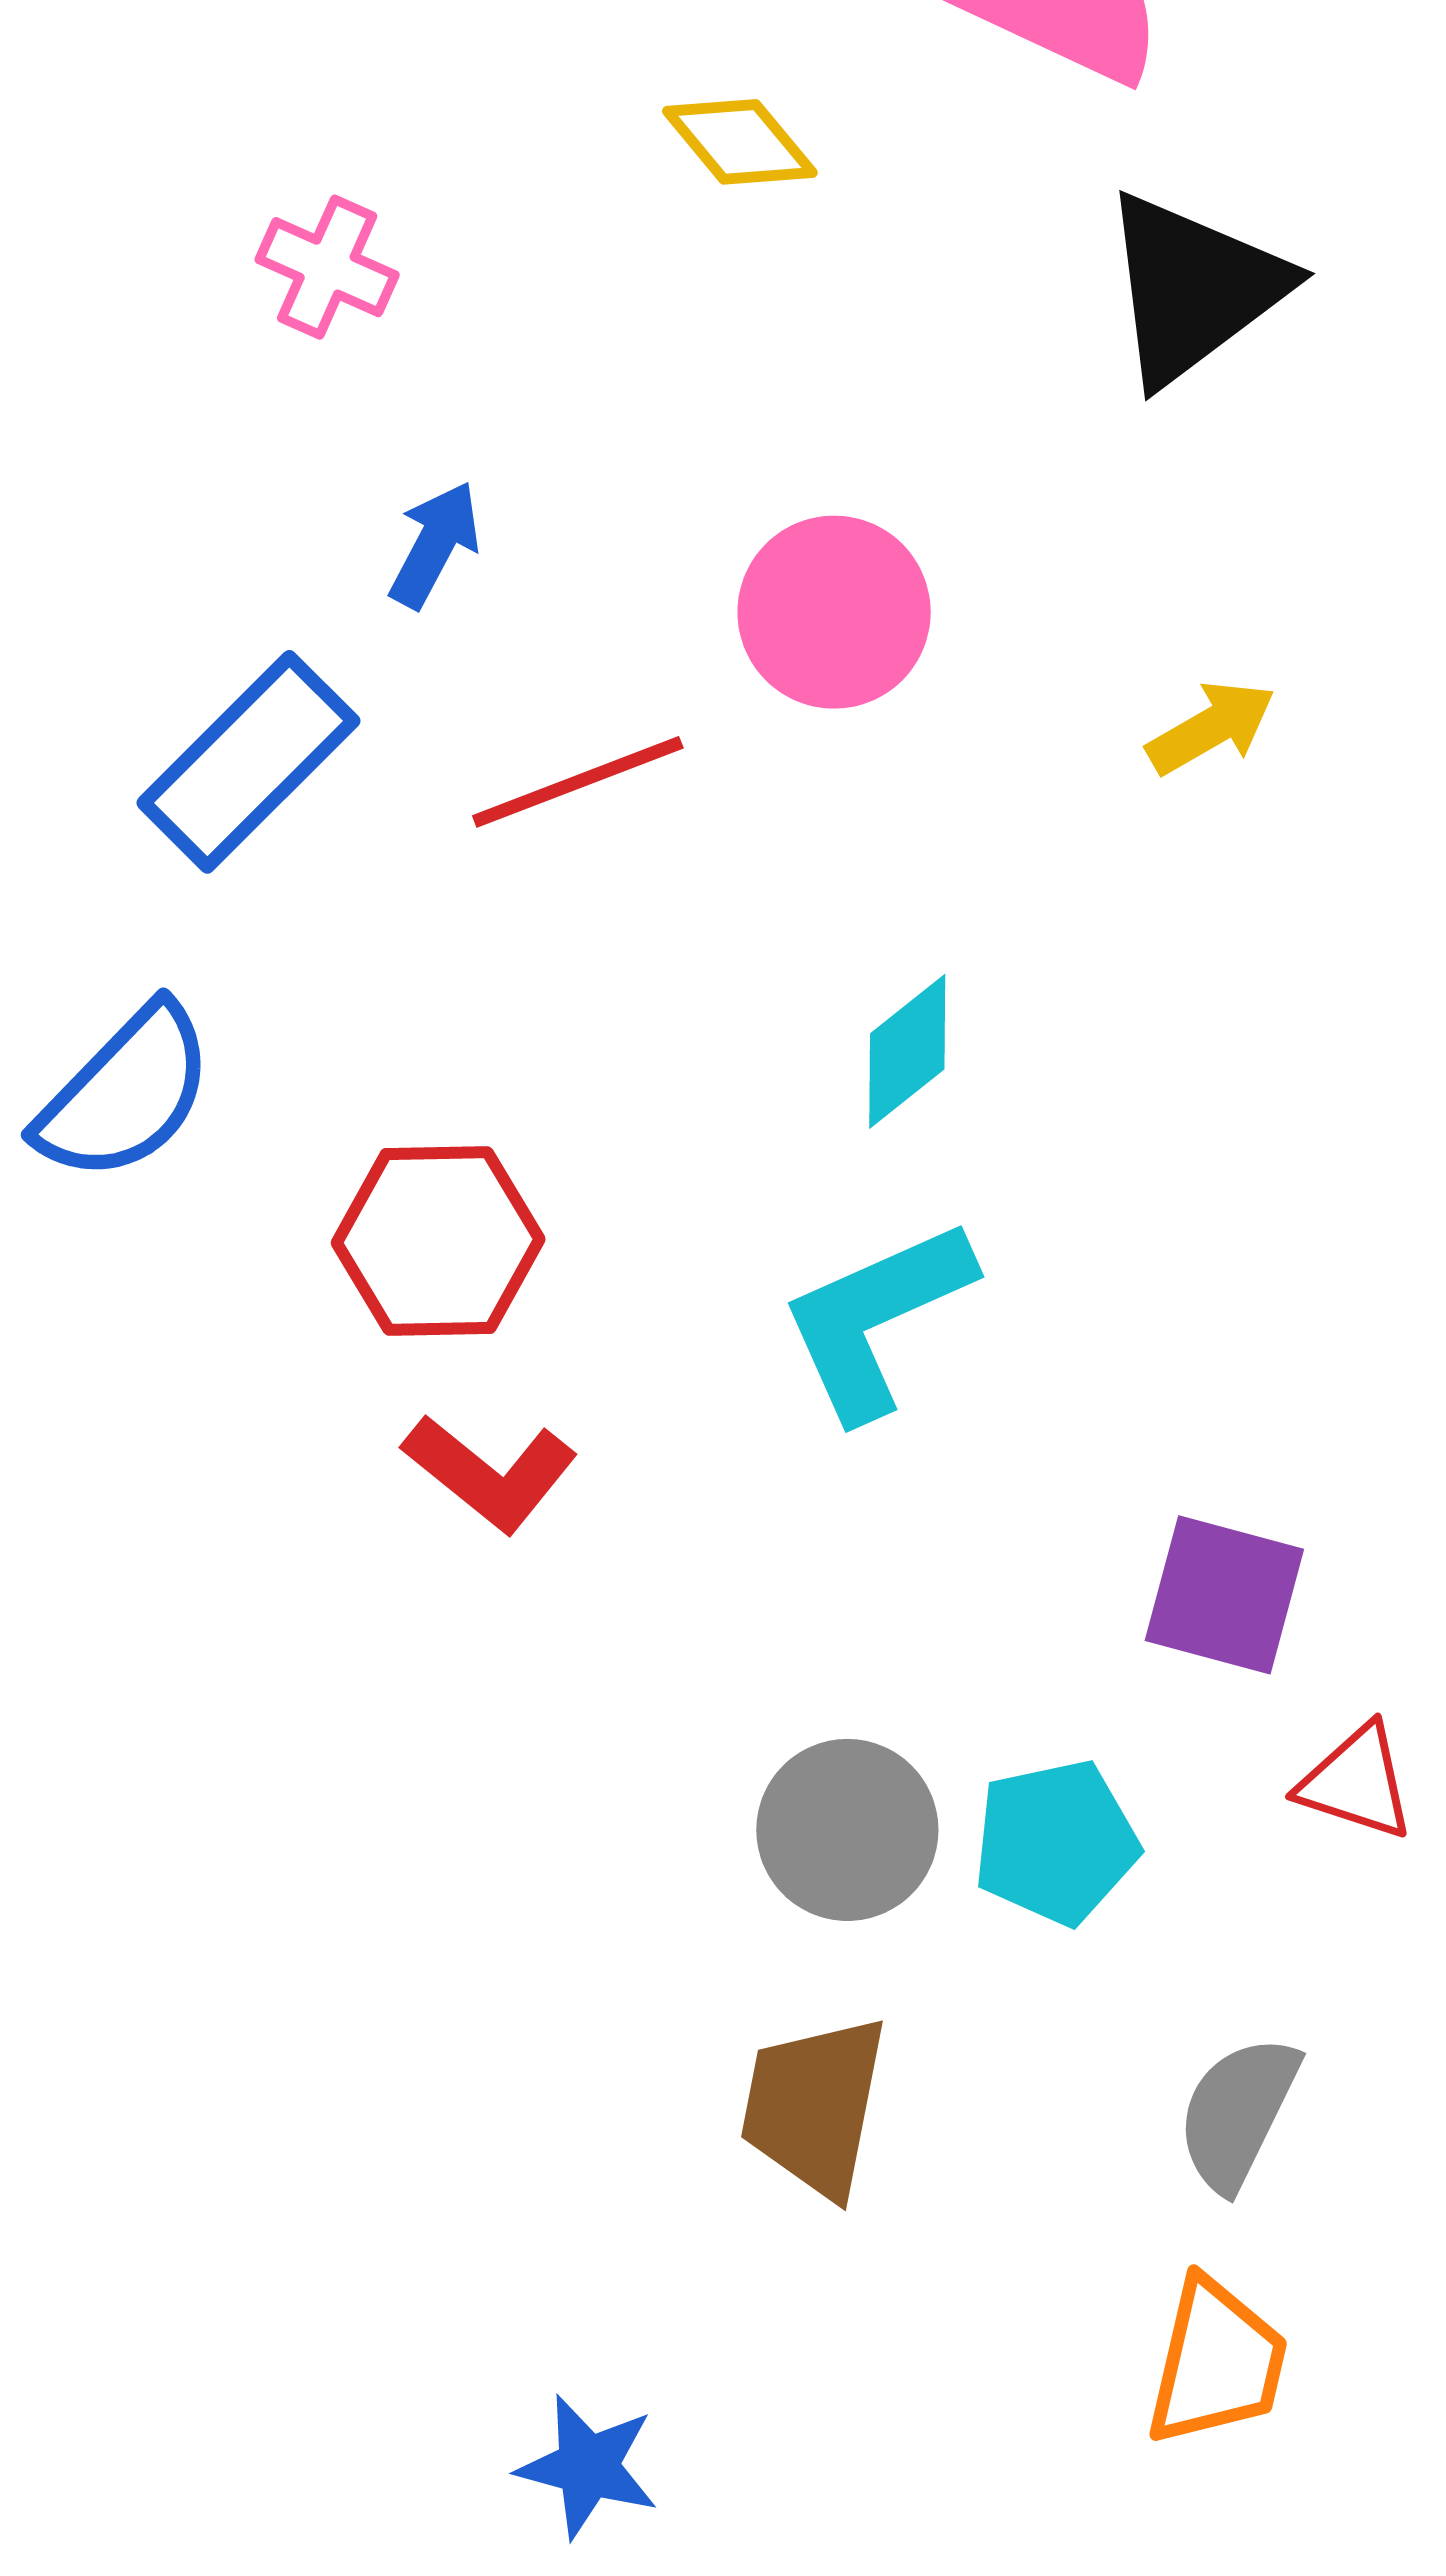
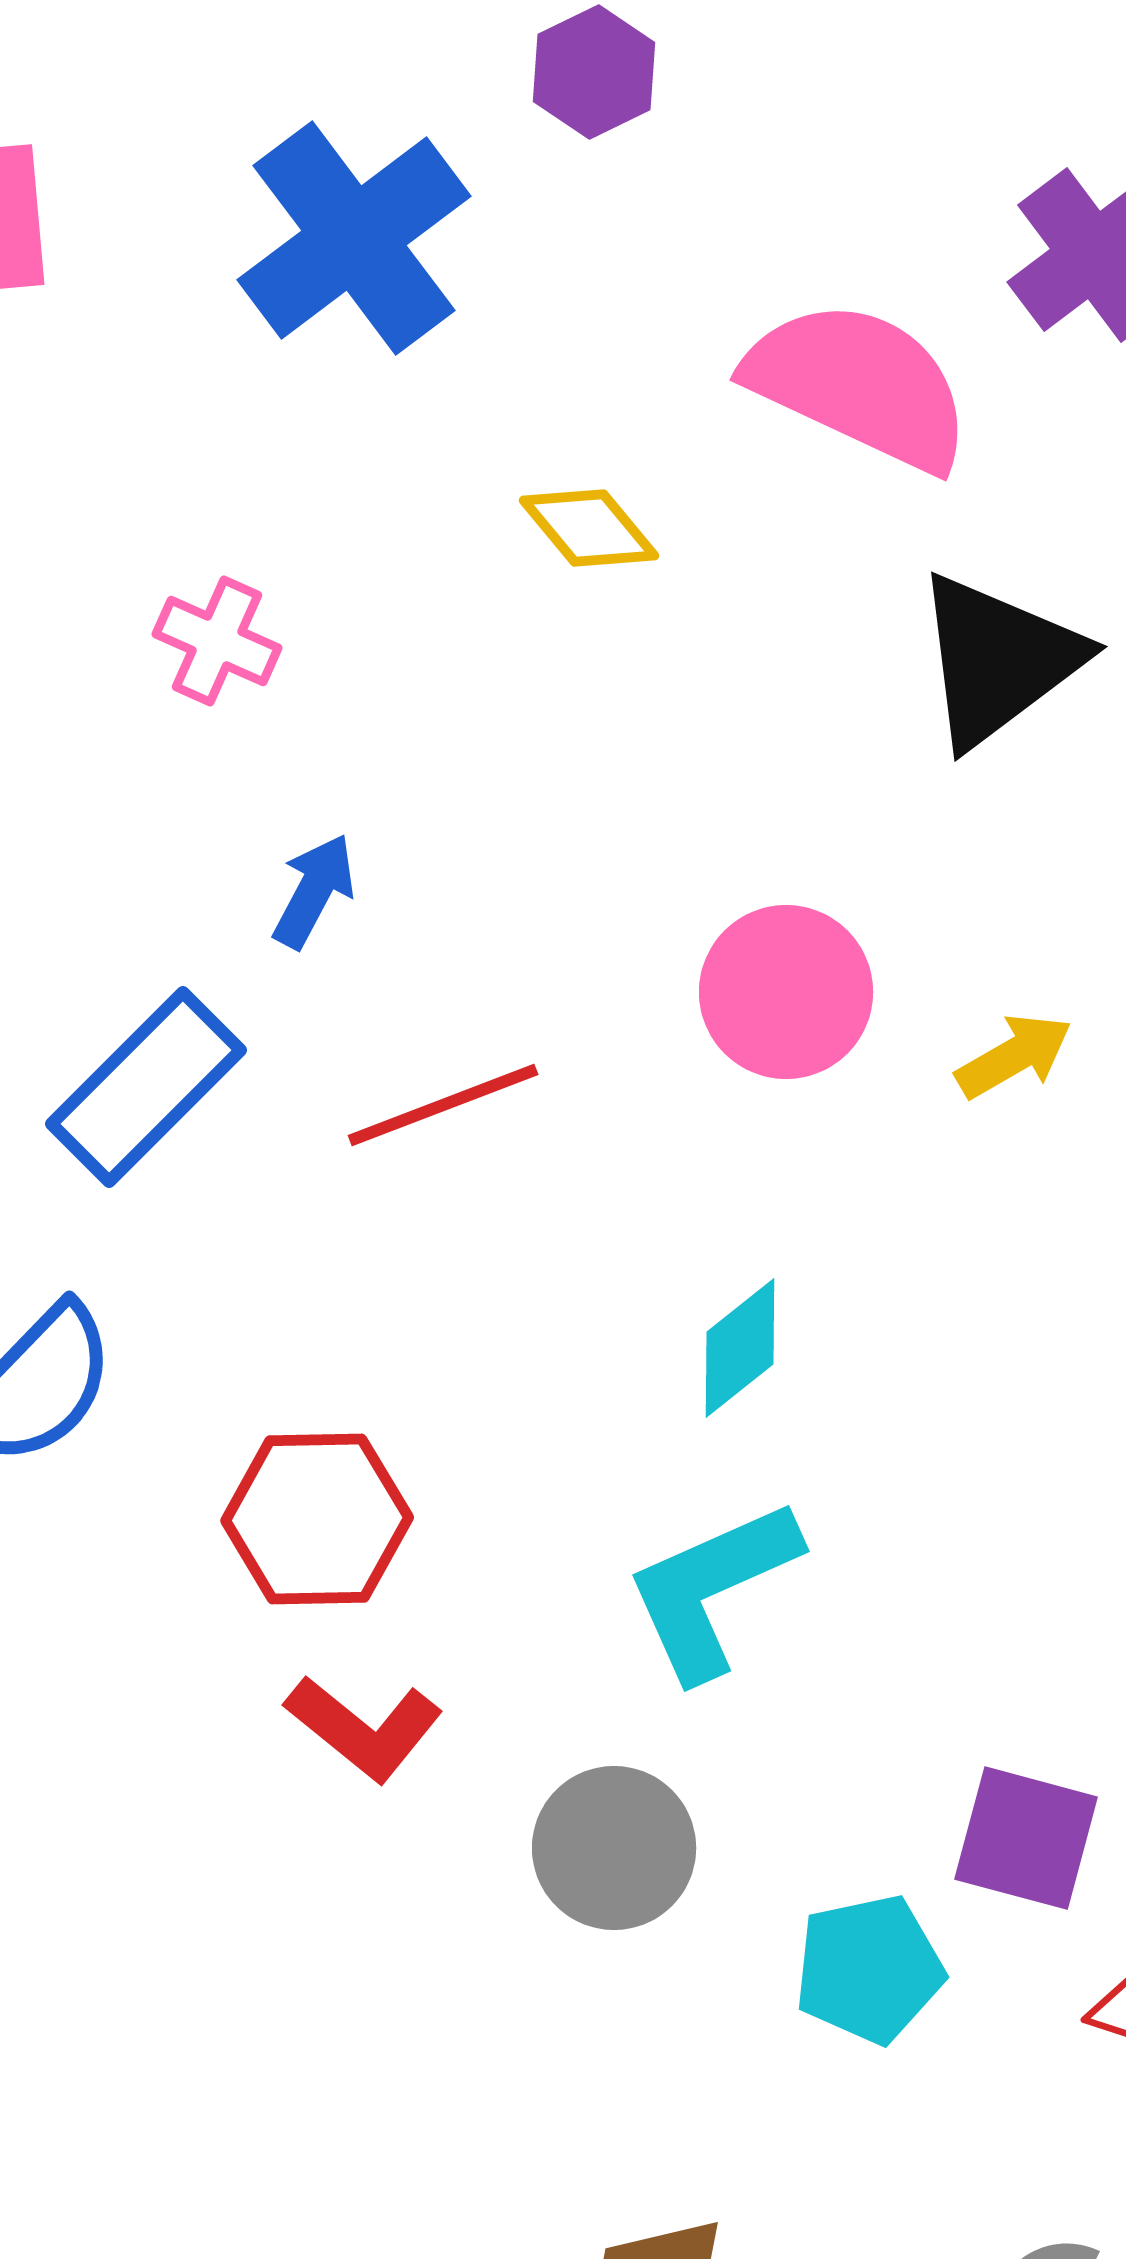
pink circle: (834, 612) -> (786, 992), moved
gray circle: (847, 1830) -> (614, 1848), moved
cyan pentagon: (1056, 1842) -> (869, 1969), moved

